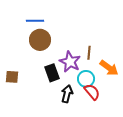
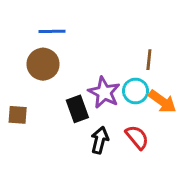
brown circle: (40, 40) -> (43, 64), moved
brown line: (89, 53) -> (149, 60), moved
cyan circle: (86, 79) -> (135, 91), moved

